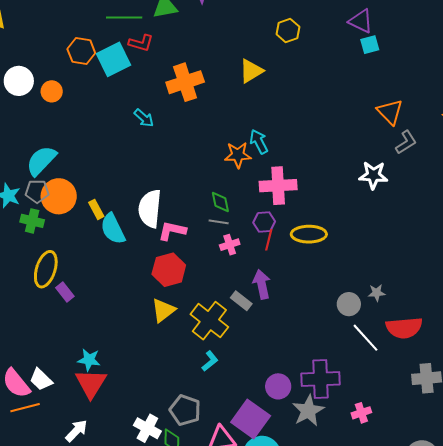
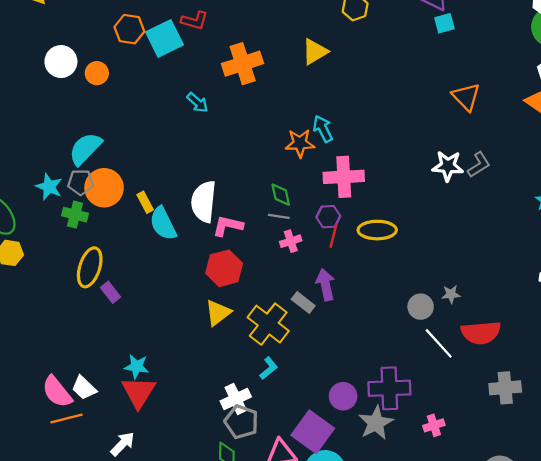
gray L-shape: (406, 142) -> (479, 165), moved
white cross: (147, 428) -> (236, 399), moved, turned 36

